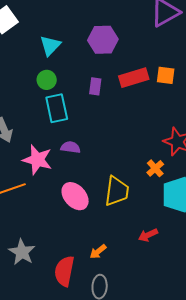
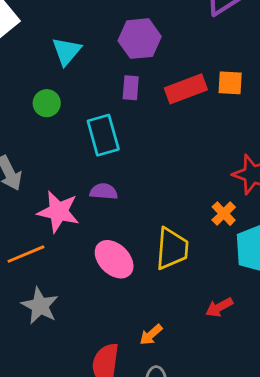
green circle: (47, 80) -> (47, 103), moved
purple rectangle: (95, 86) -> (131, 88), moved
cyan rectangle: (57, 108) -> (103, 135), moved
gray star: (22, 252) -> (40, 306), moved

